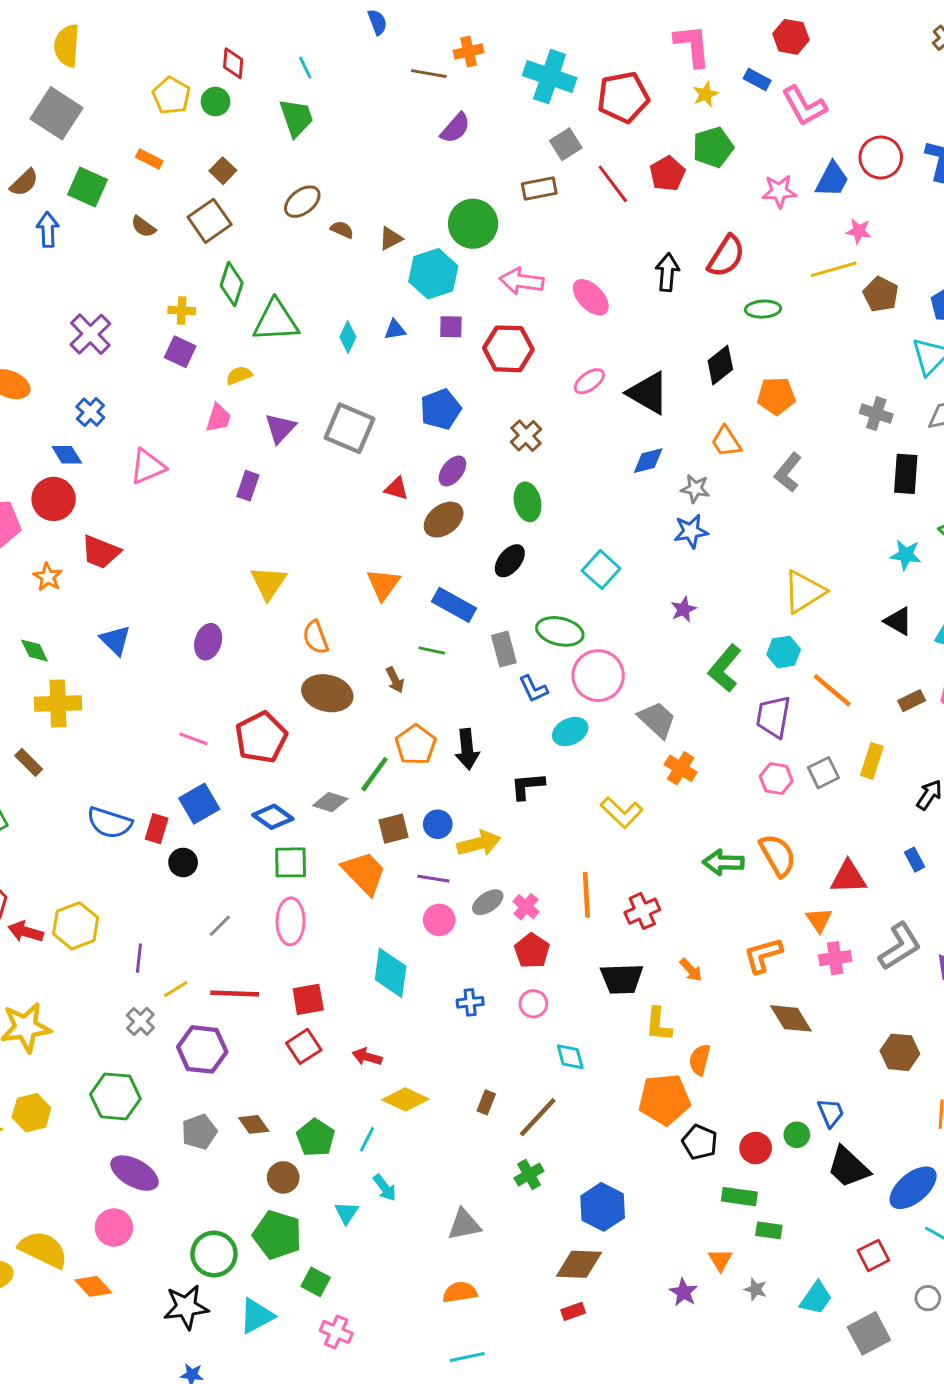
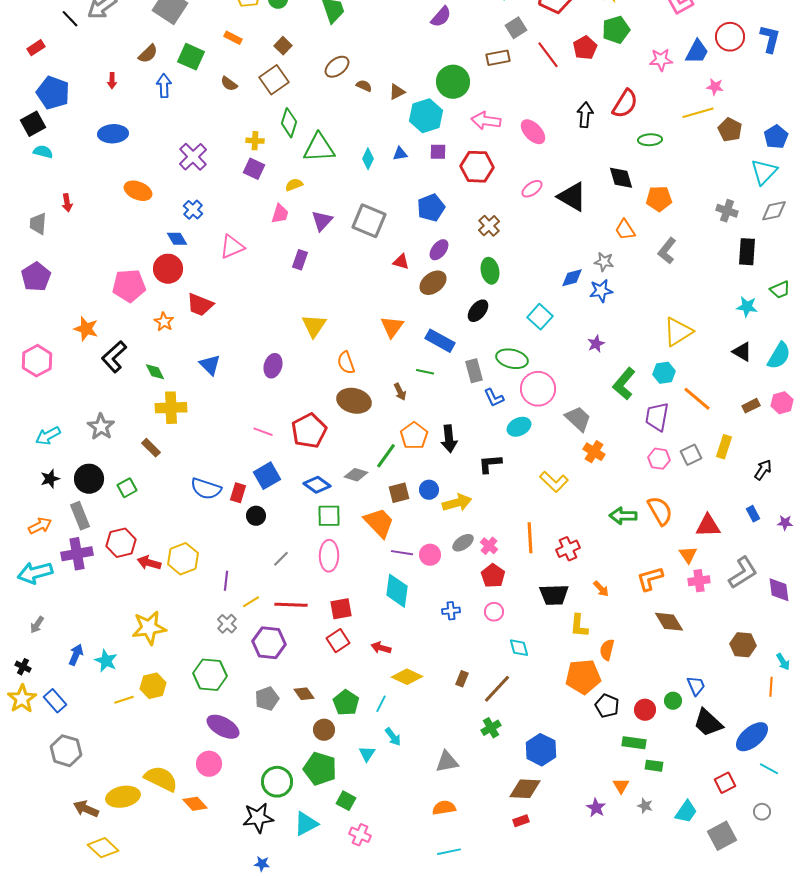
black diamond: (720, 365) -> (621, 178), turned -68
blue diamond: (648, 461) -> (572, 278), moved
purple line: (433, 879) -> (402, 553), moved

